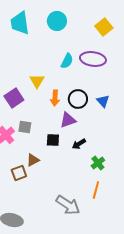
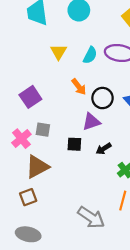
yellow triangle: (37, 81) -> (59, 52), moved
orange arrow: (55, 98) -> (79, 87), moved, turned -42
brown triangle: (33, 160) -> (37, 167), moved, size x1.6
brown square: (19, 173) -> (28, 197), moved

